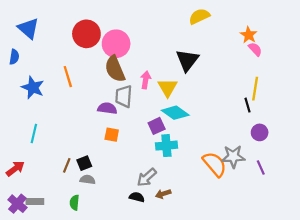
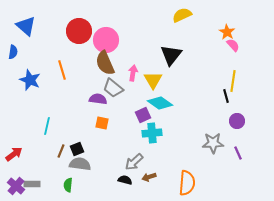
gray trapezoid: (124, 96) -> (113, 88), turned -55
cyan line: (34, 134) -> (47, 126), moved
orange semicircle: (215, 164) -> (187, 183), moved, turned 45
gray semicircle: (88, 180) -> (80, 164), size x1.5

